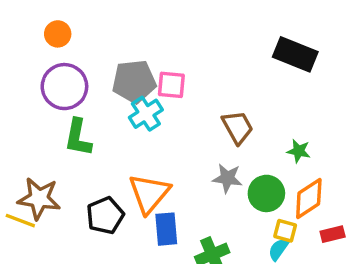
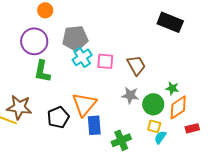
orange circle: (58, 34) -> (45, 10), moved
pink square: (171, 85) -> (105, 61), moved
green star: (299, 151) -> (172, 88), moved
yellow square: (285, 231) -> (154, 126), moved

